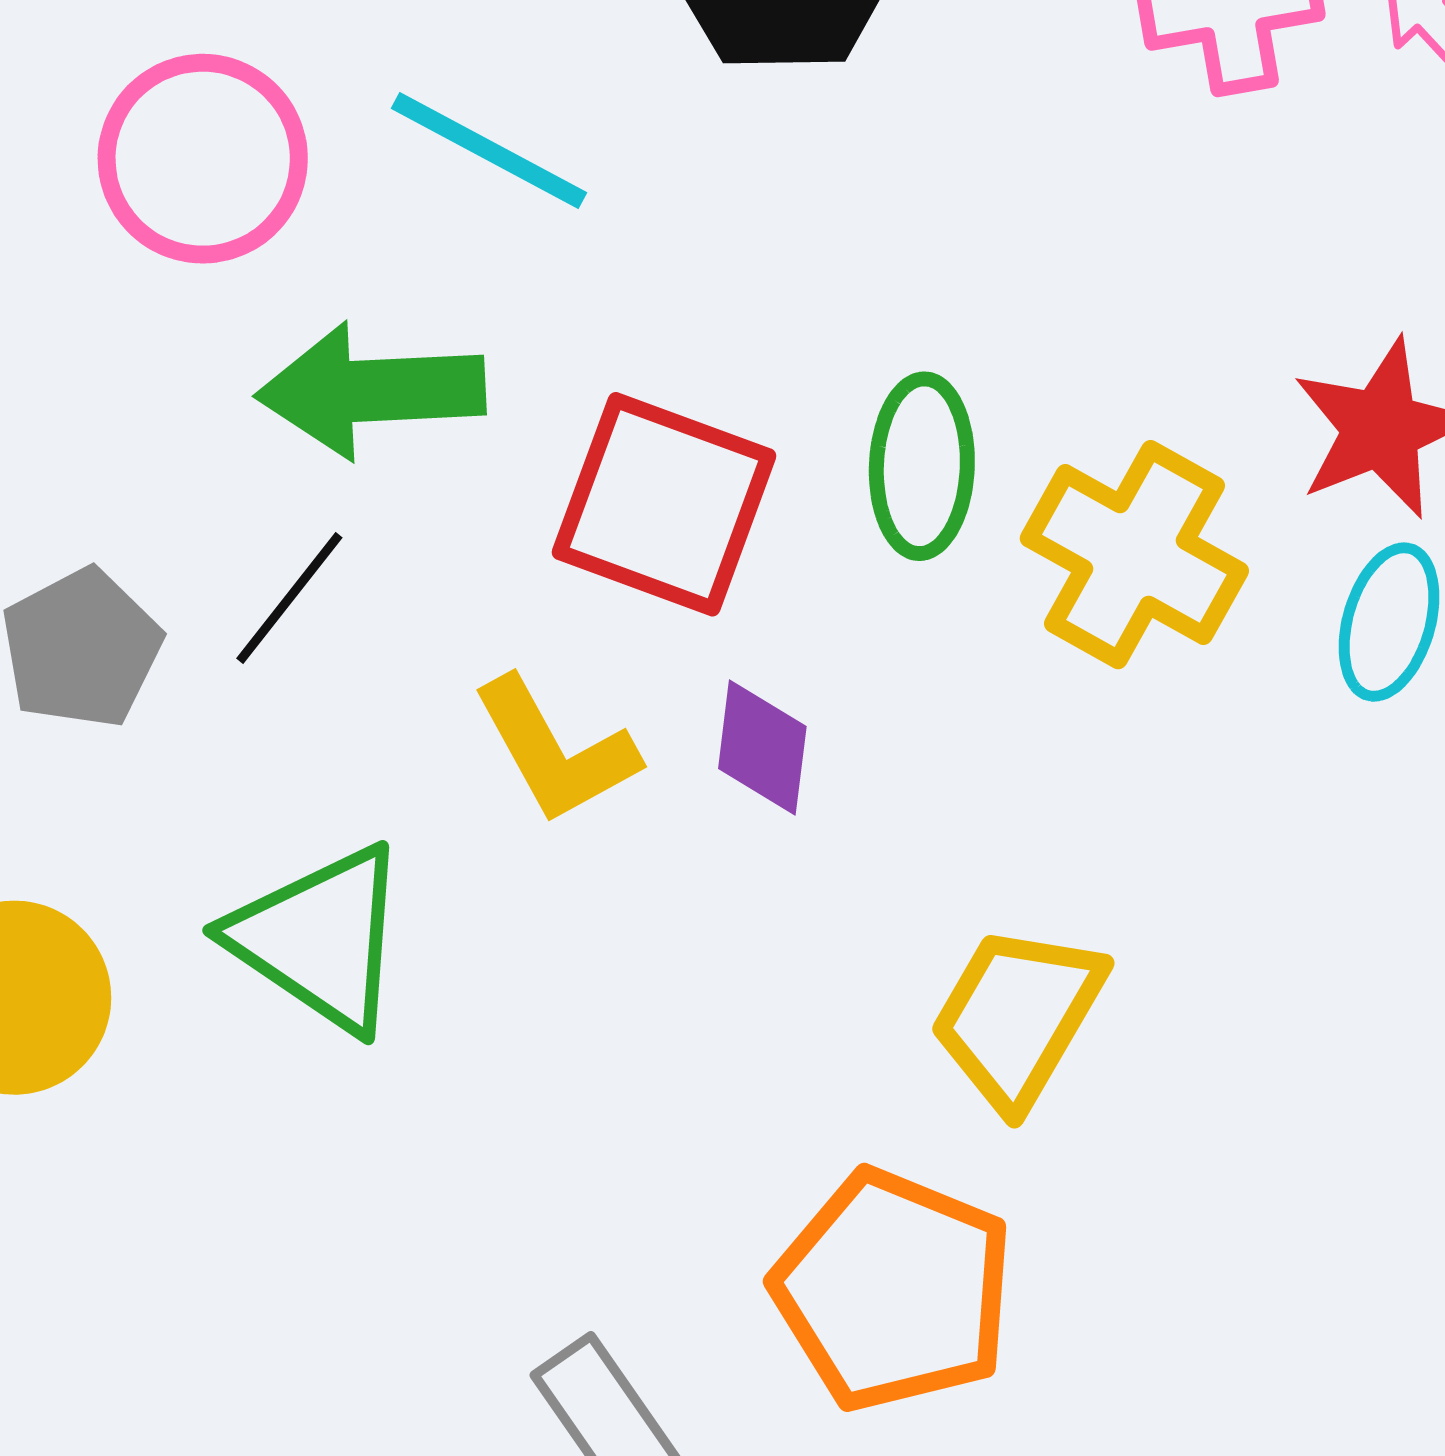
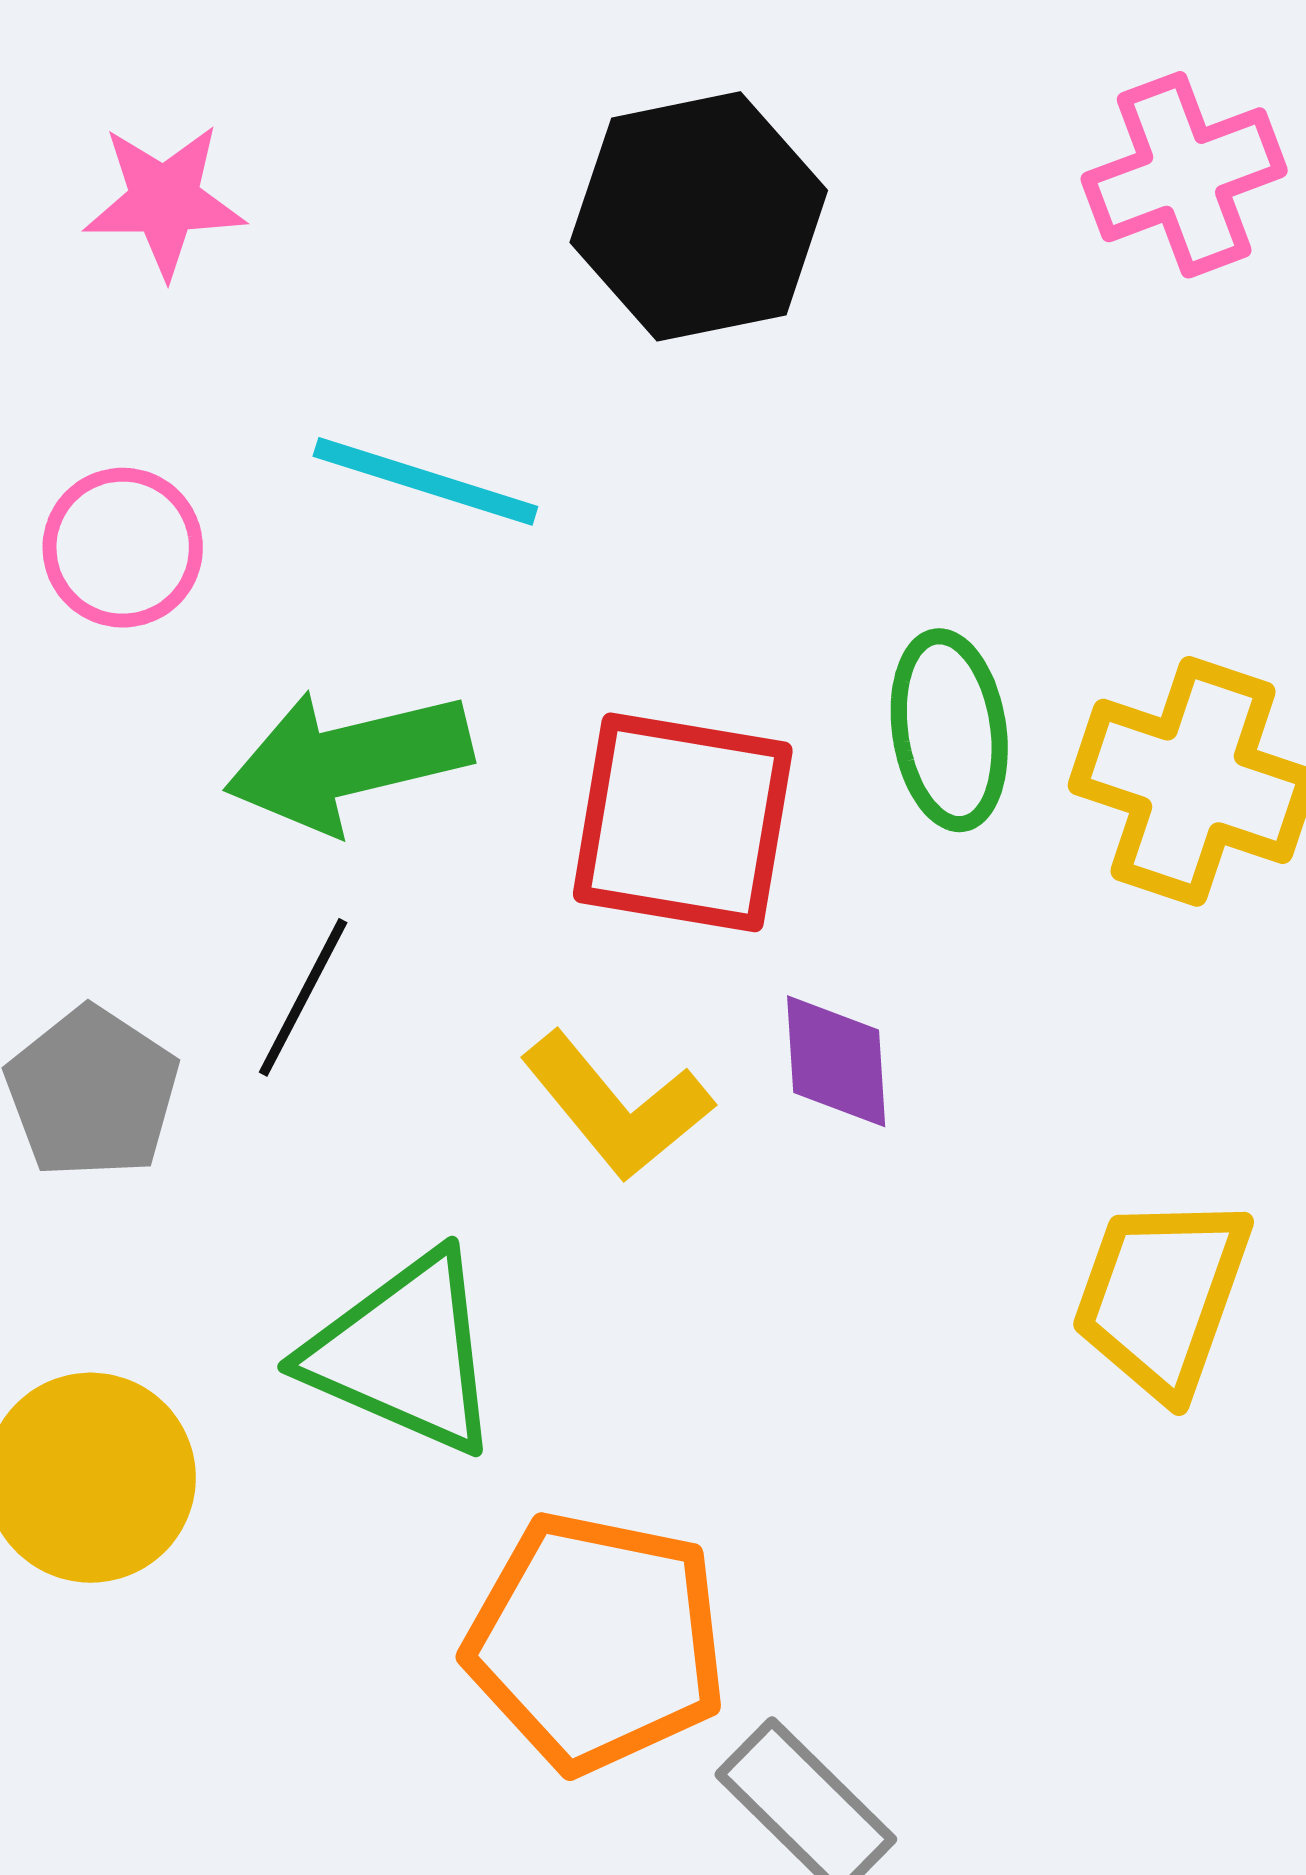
pink circle: (203, 159) -> (123, 548), size x0.7
orange pentagon: (893, 1290) -> (596, 1642), moved

